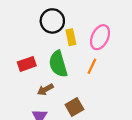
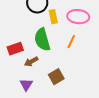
pink ellipse: (100, 37) -> (78, 17), turned 70
red rectangle: (27, 64) -> (15, 49), moved

